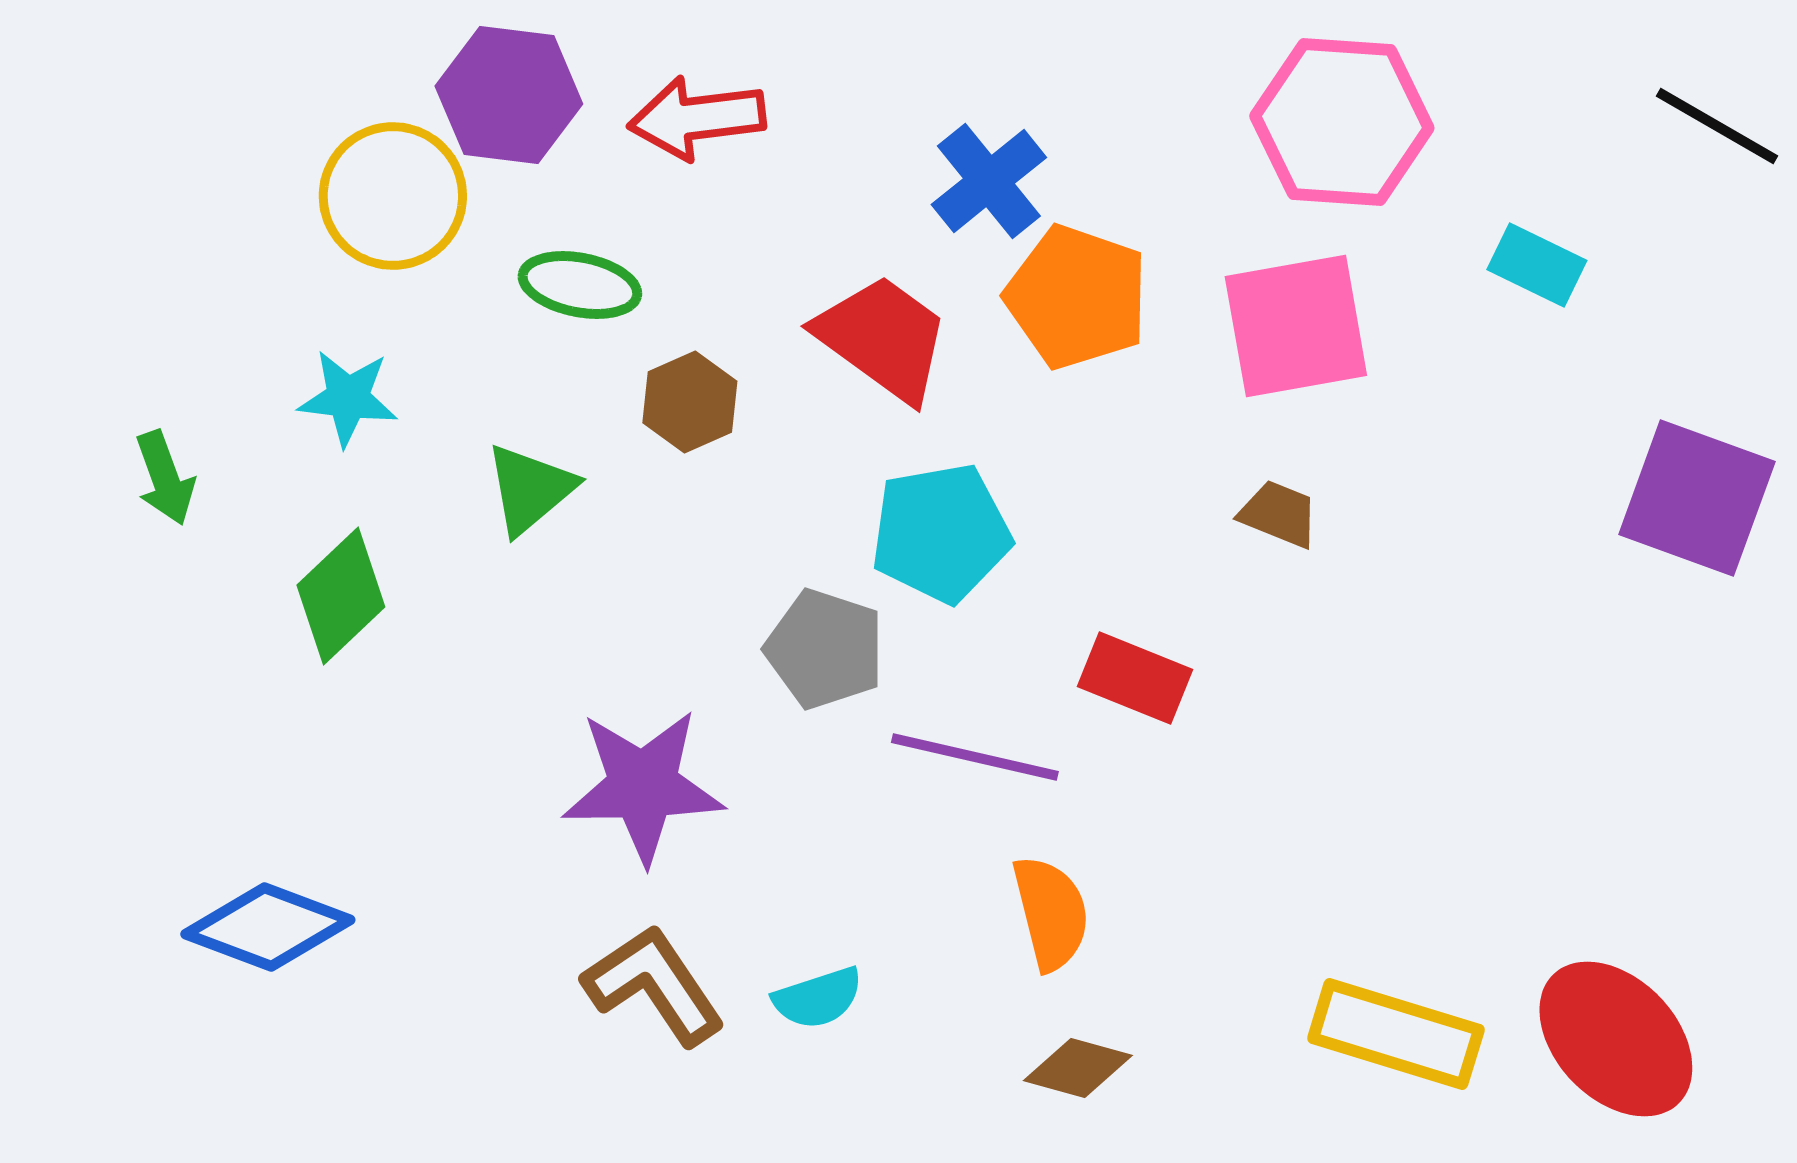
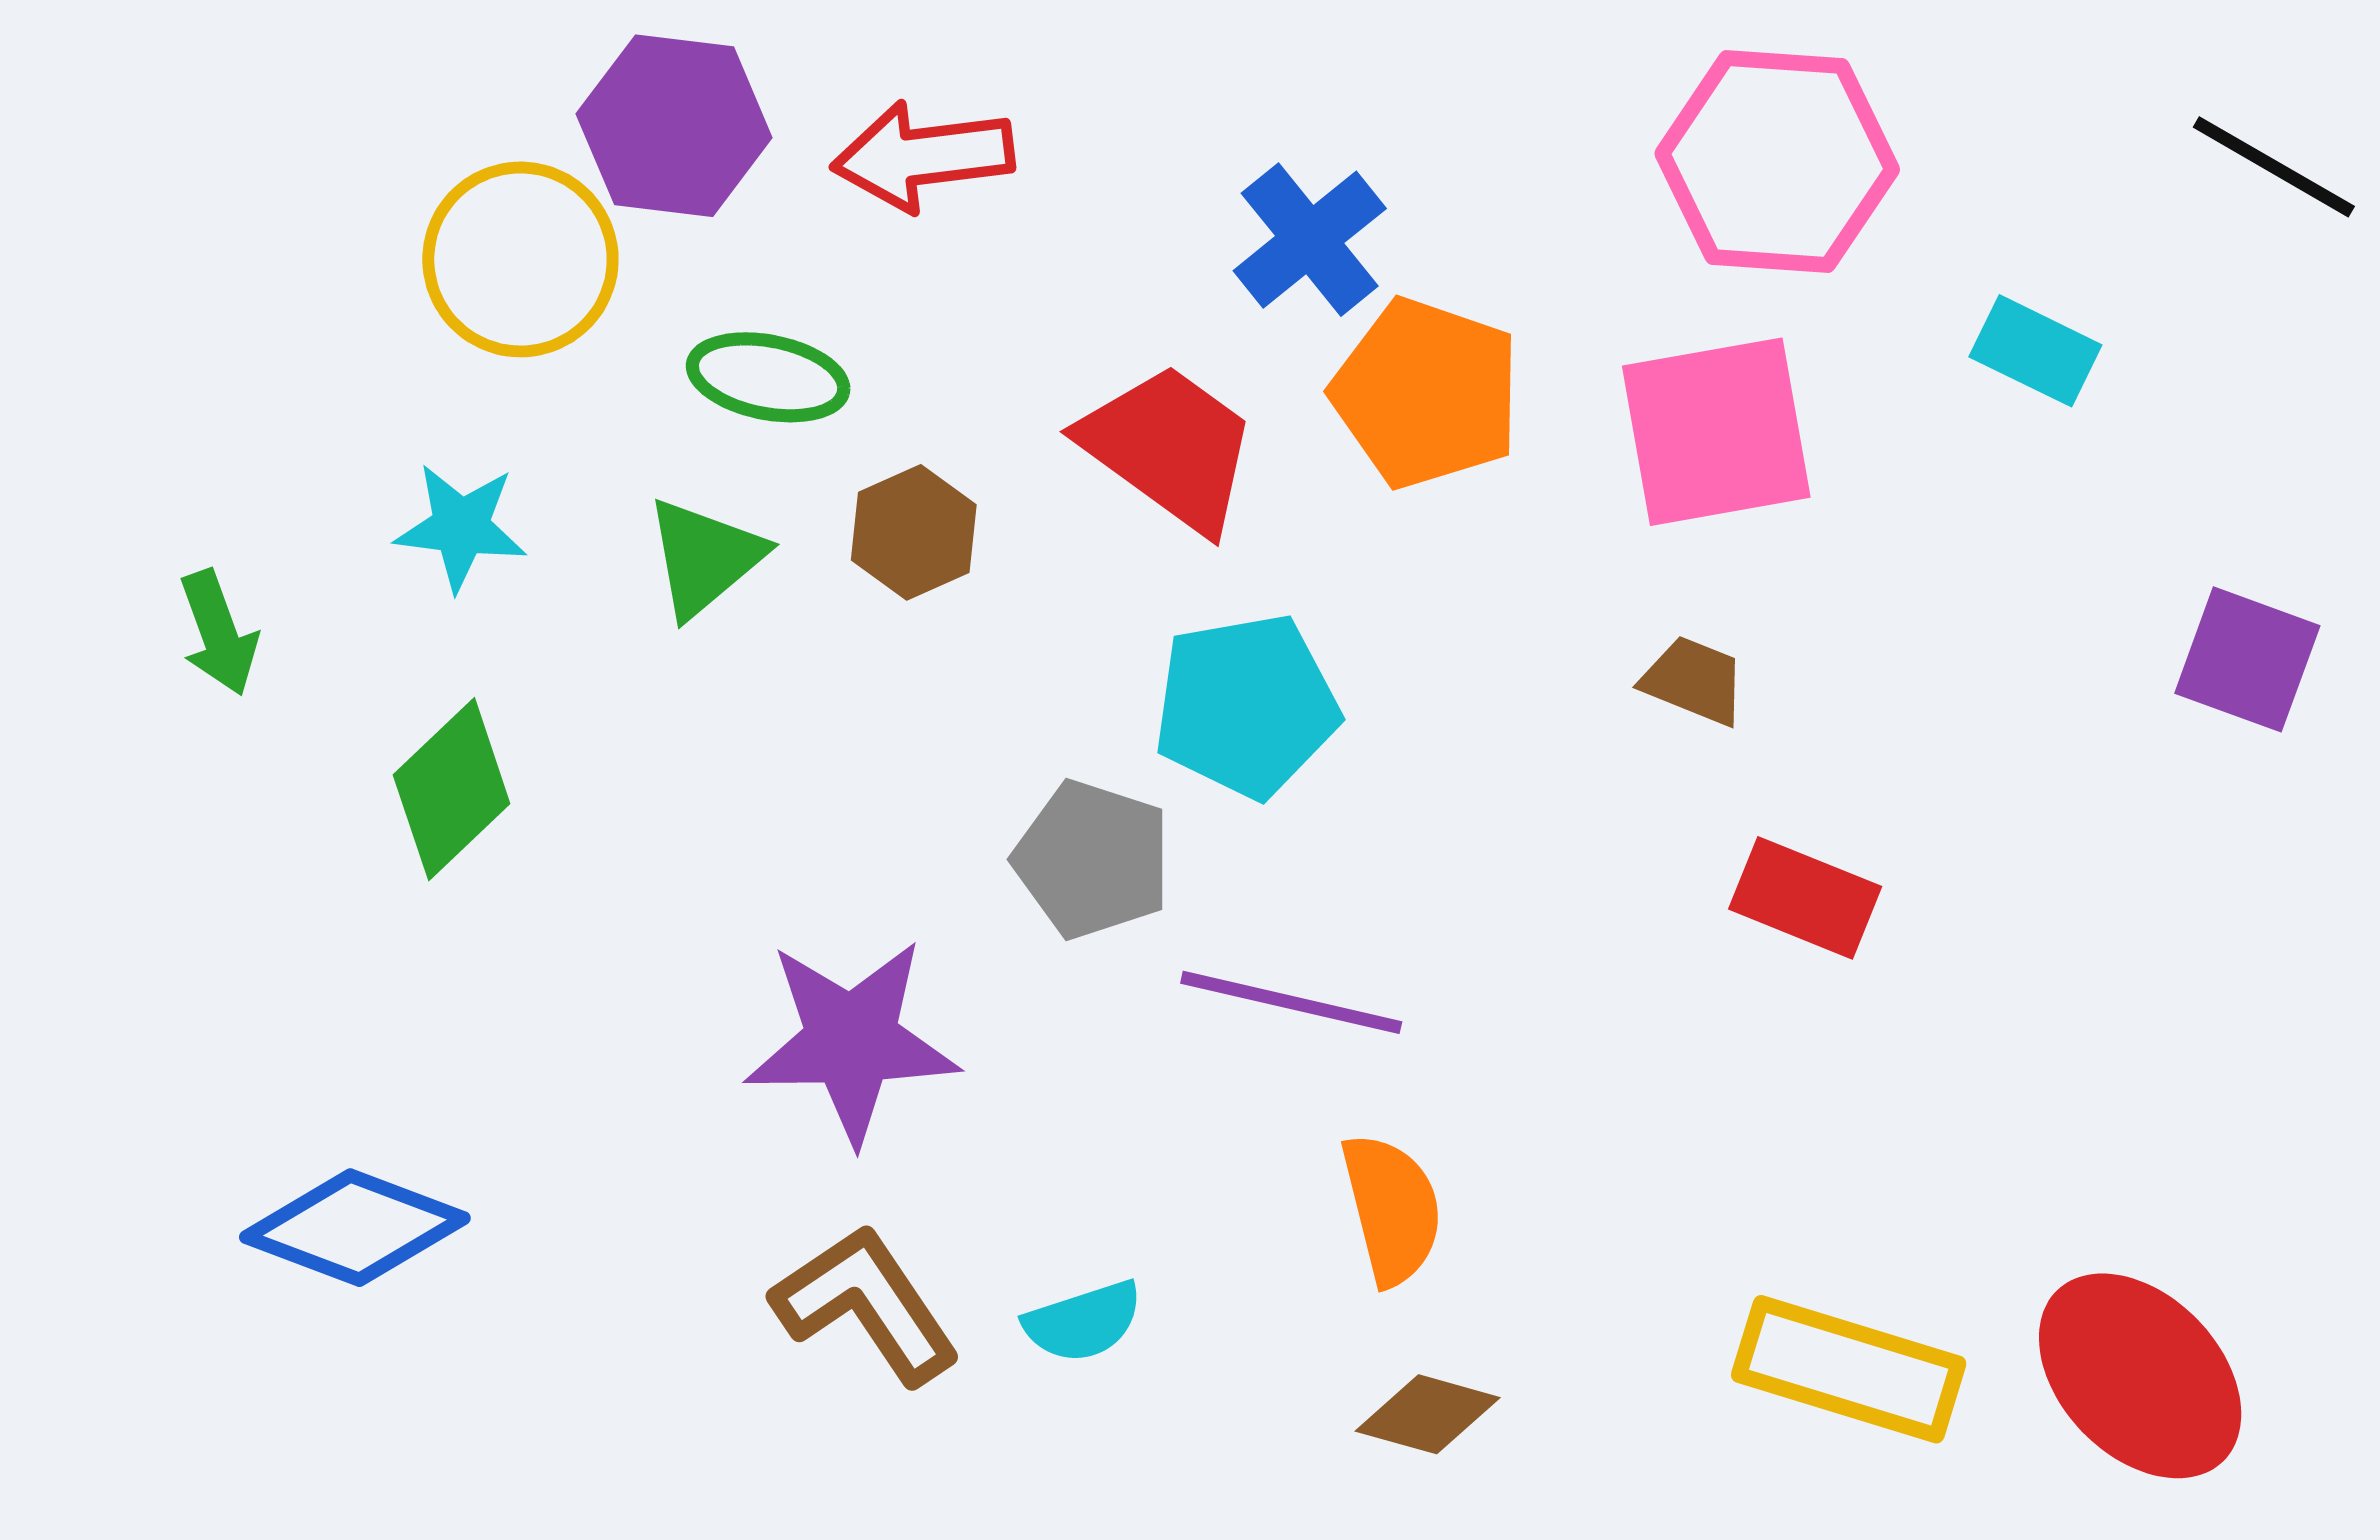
green triangle: (530, 489) -> (705, 557), moved
purple square: (1697, 498) -> (2247, 659), size x0.7
red rectangle: (1135, 678) -> (1805, 898), moved

